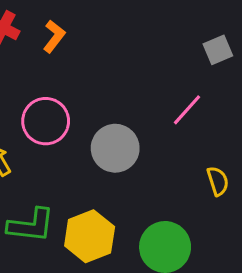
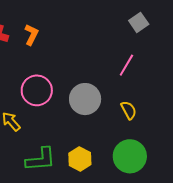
yellow semicircle: (218, 181) -> (129, 110), moved
yellow hexagon: (90, 236) -> (80, 159), size x0.7

